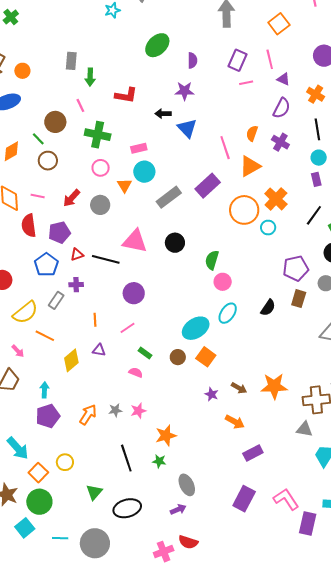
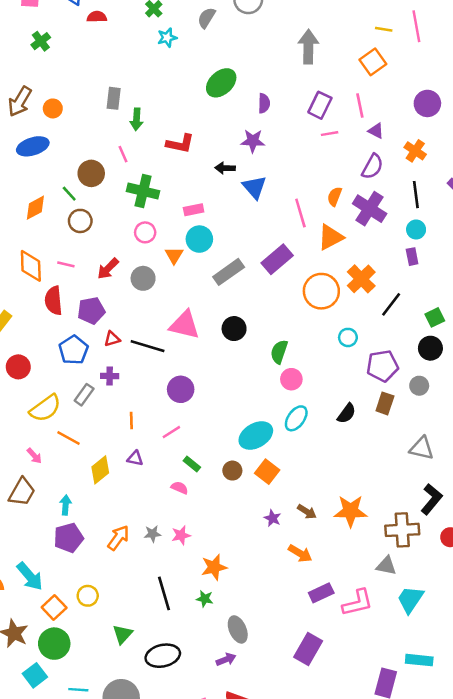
purple cross: (280, 142) -> (370, 209), size x1.5
black line: (314, 215) -> (391, 304), moved
cyan circle: (268, 228) -> (348, 337), moved
pink L-shape: (286, 499) -> (358, 603), moved, turned 108

